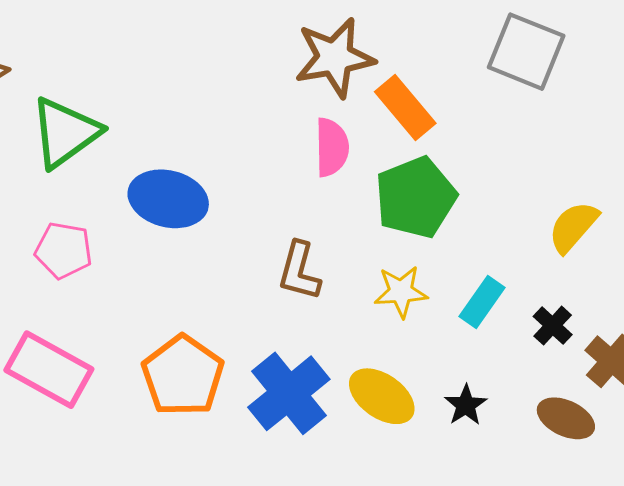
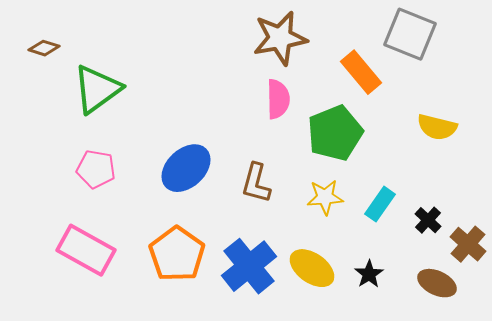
orange rectangle: (405, 108) -> (361, 72), moved
blue ellipse: (168, 199) -> (186, 168), moved, turned -57
yellow semicircle: (573, 227) -> (437, 127), moved, turned -117

